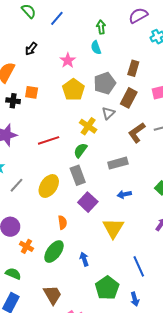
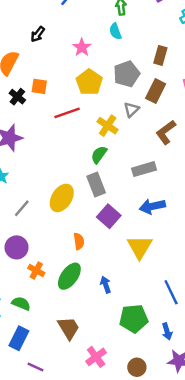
black cross: (13, 101) -> (17, 97), turned 32
red line: (49, 140) -> (67, 113), moved
gray line: (16, 185) -> (22, 208), moved
blue arrow: (124, 194) -> (152, 206), size x1.5
green pentagon: (107, 288) -> (134, 319), turned 30

